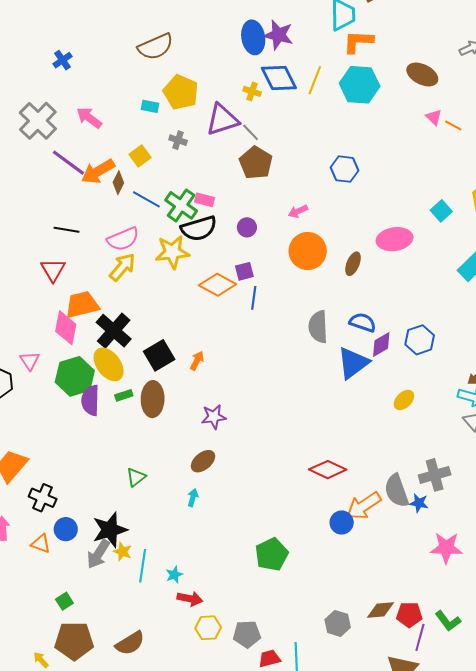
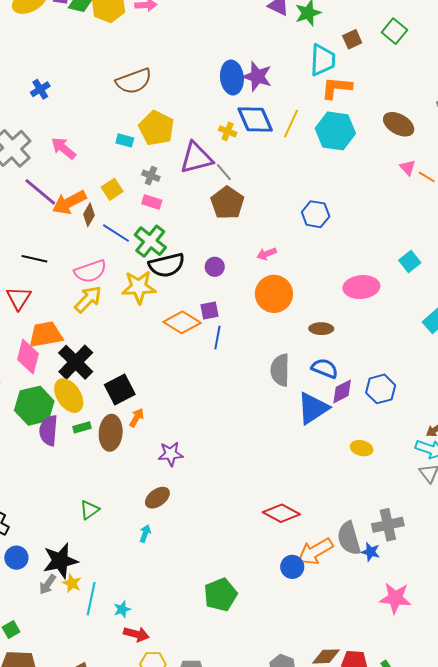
pink rectangle: (205, 200) -> (152, 202), moved
brown ellipse: (353, 264) -> (321, 329), moved, turned 65
orange arrow: (197, 361) -> (137, 418), moved
yellow ellipse: (404, 400) -> (362, 448), turned 55
gray arrow: (98, 554) -> (48, 584), size x0.7

